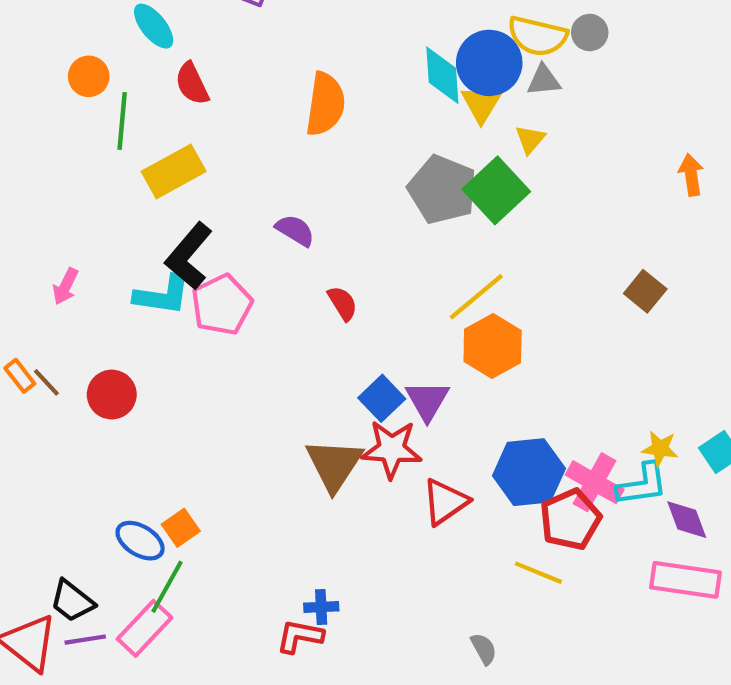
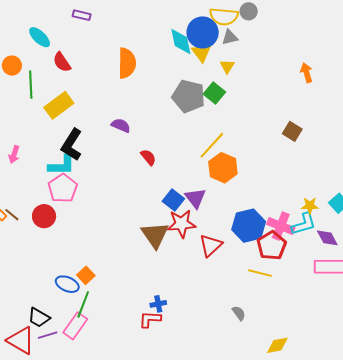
green square: (496, 190) -> (214, 93), size x0.7
pink arrow: (65, 286) -> (14, 155), moved
pink pentagon: (222, 305) -> (63, 188), moved

